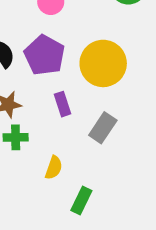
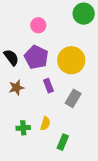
green cross: (16, 137) -> (23, 128), moved

